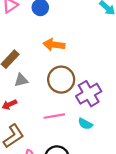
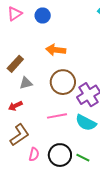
cyan semicircle: (85, 124) -> (86, 123), size x1.5

